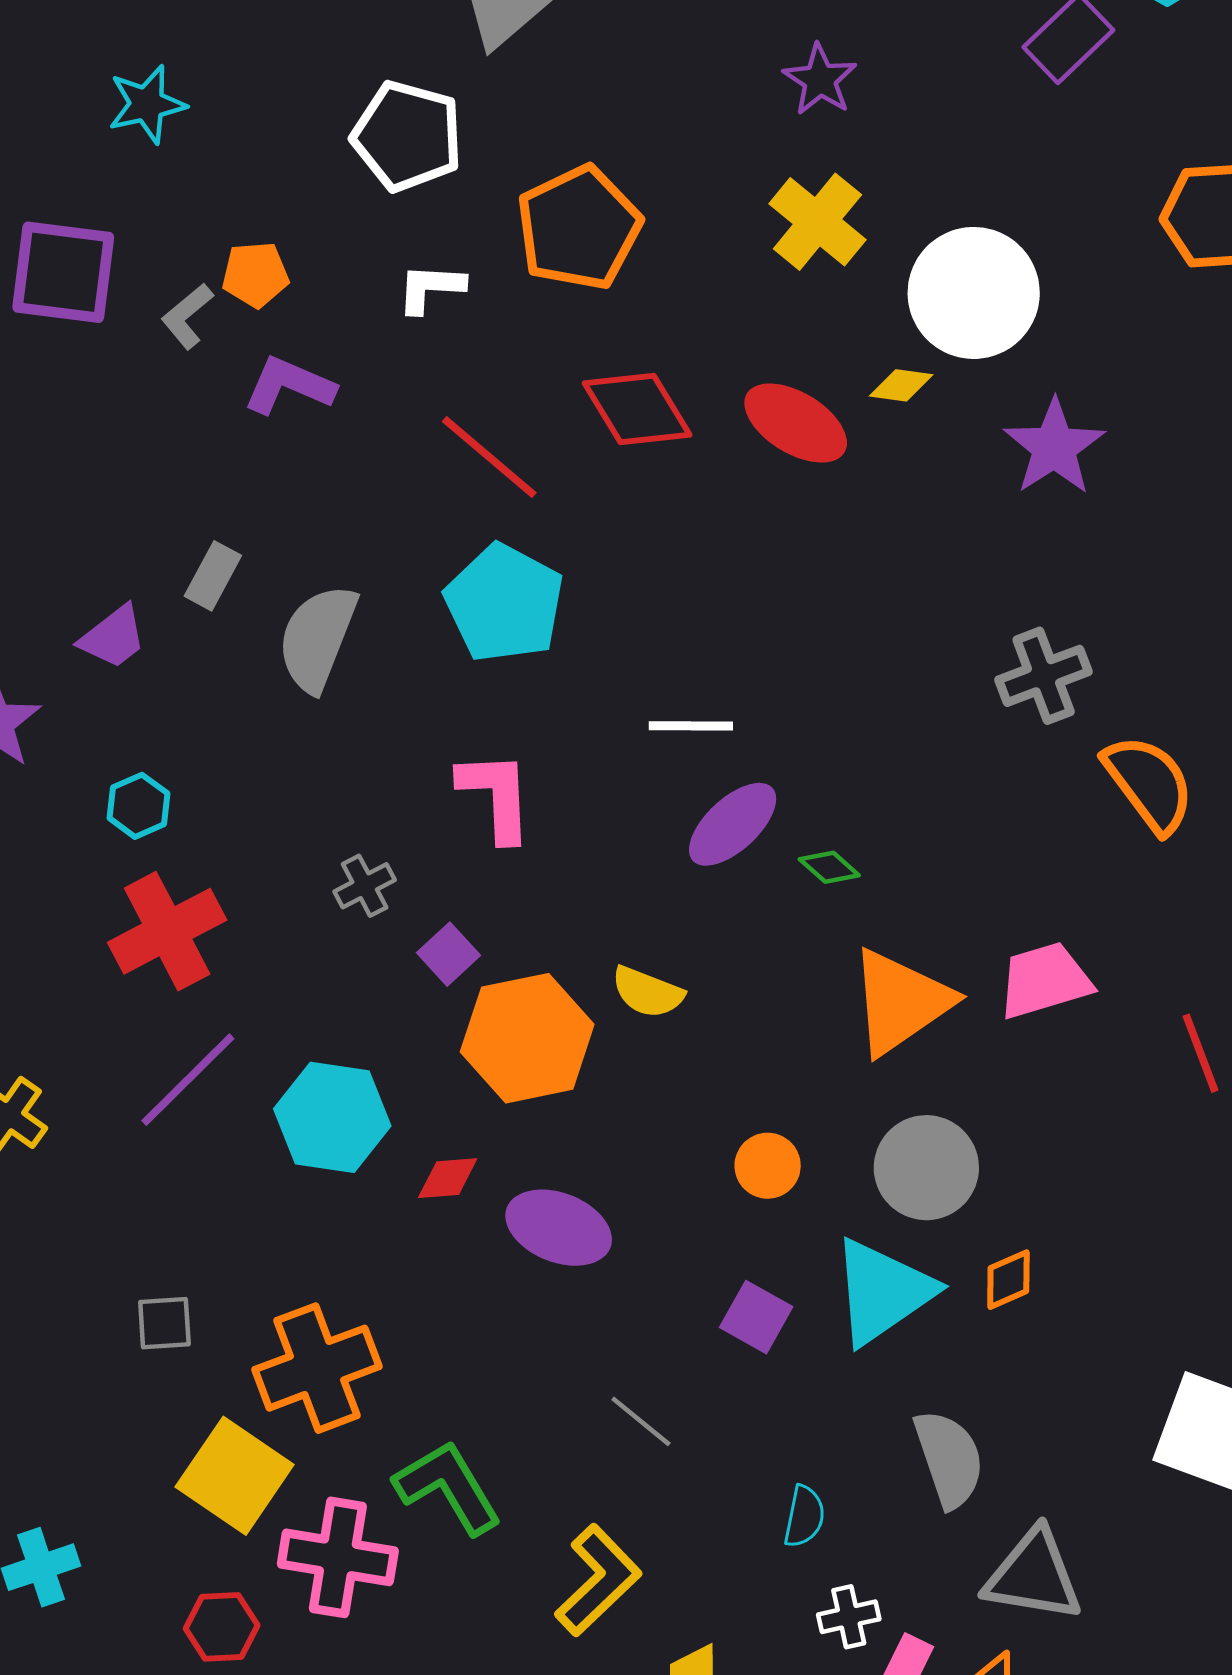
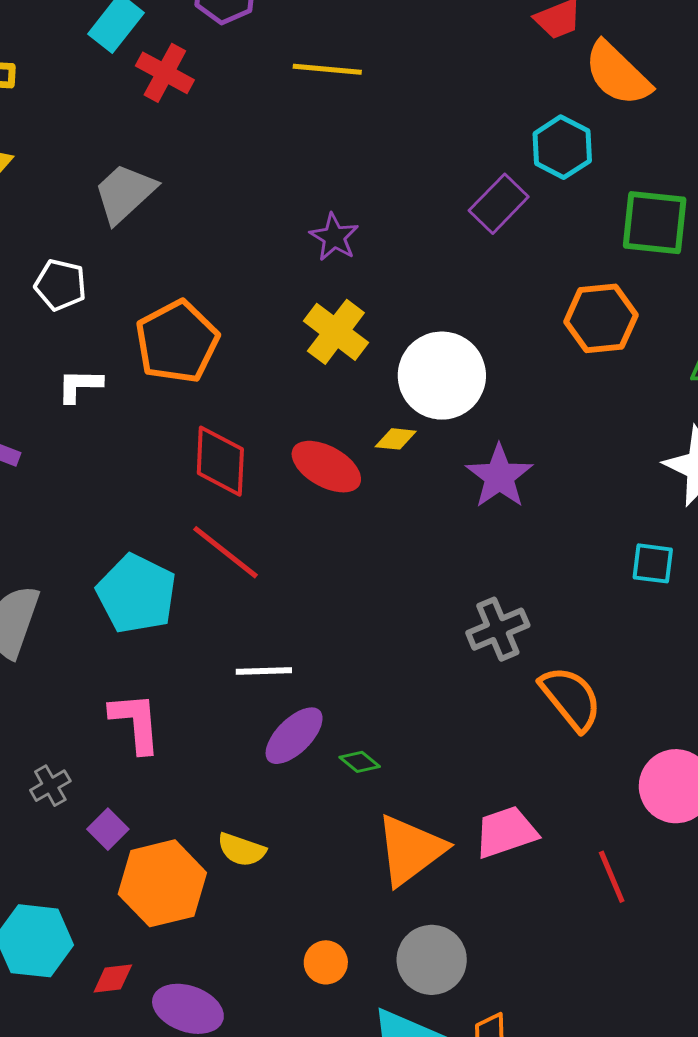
white pentagon: (407, 136) -> (60, 285), size x0.7
red diamond: (637, 409) -> (220, 461), turned 36
red line: (489, 457) -> (225, 552), moved

